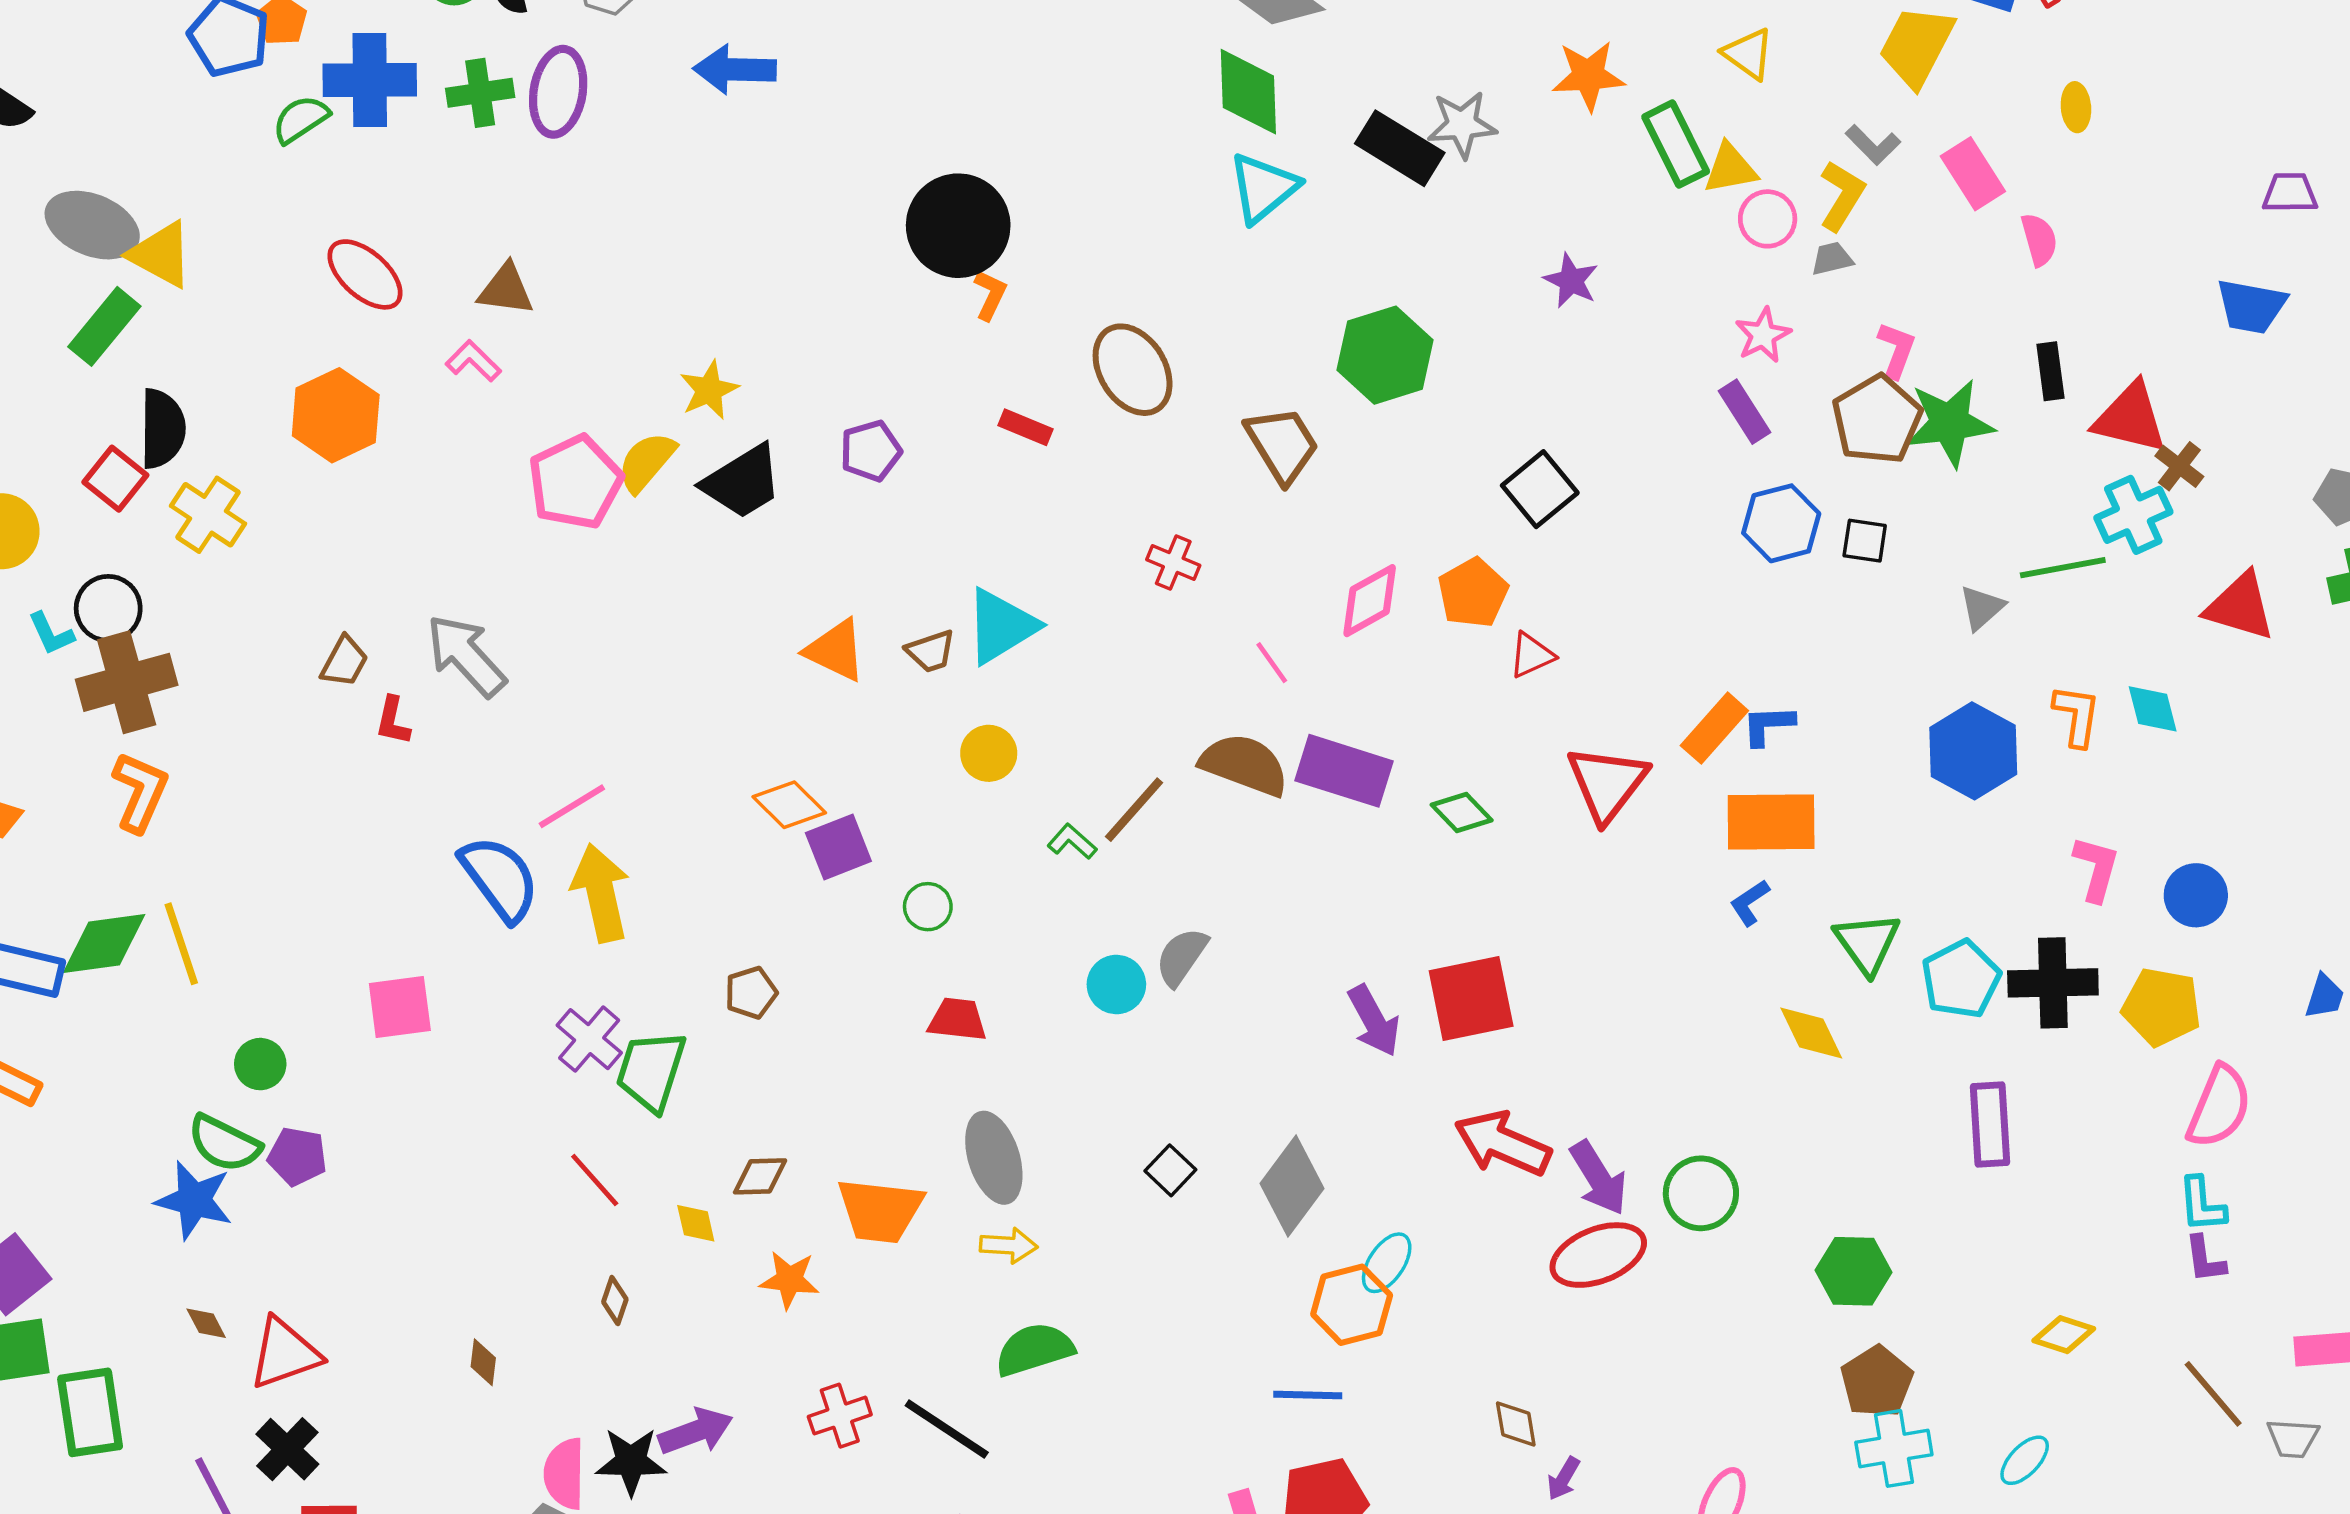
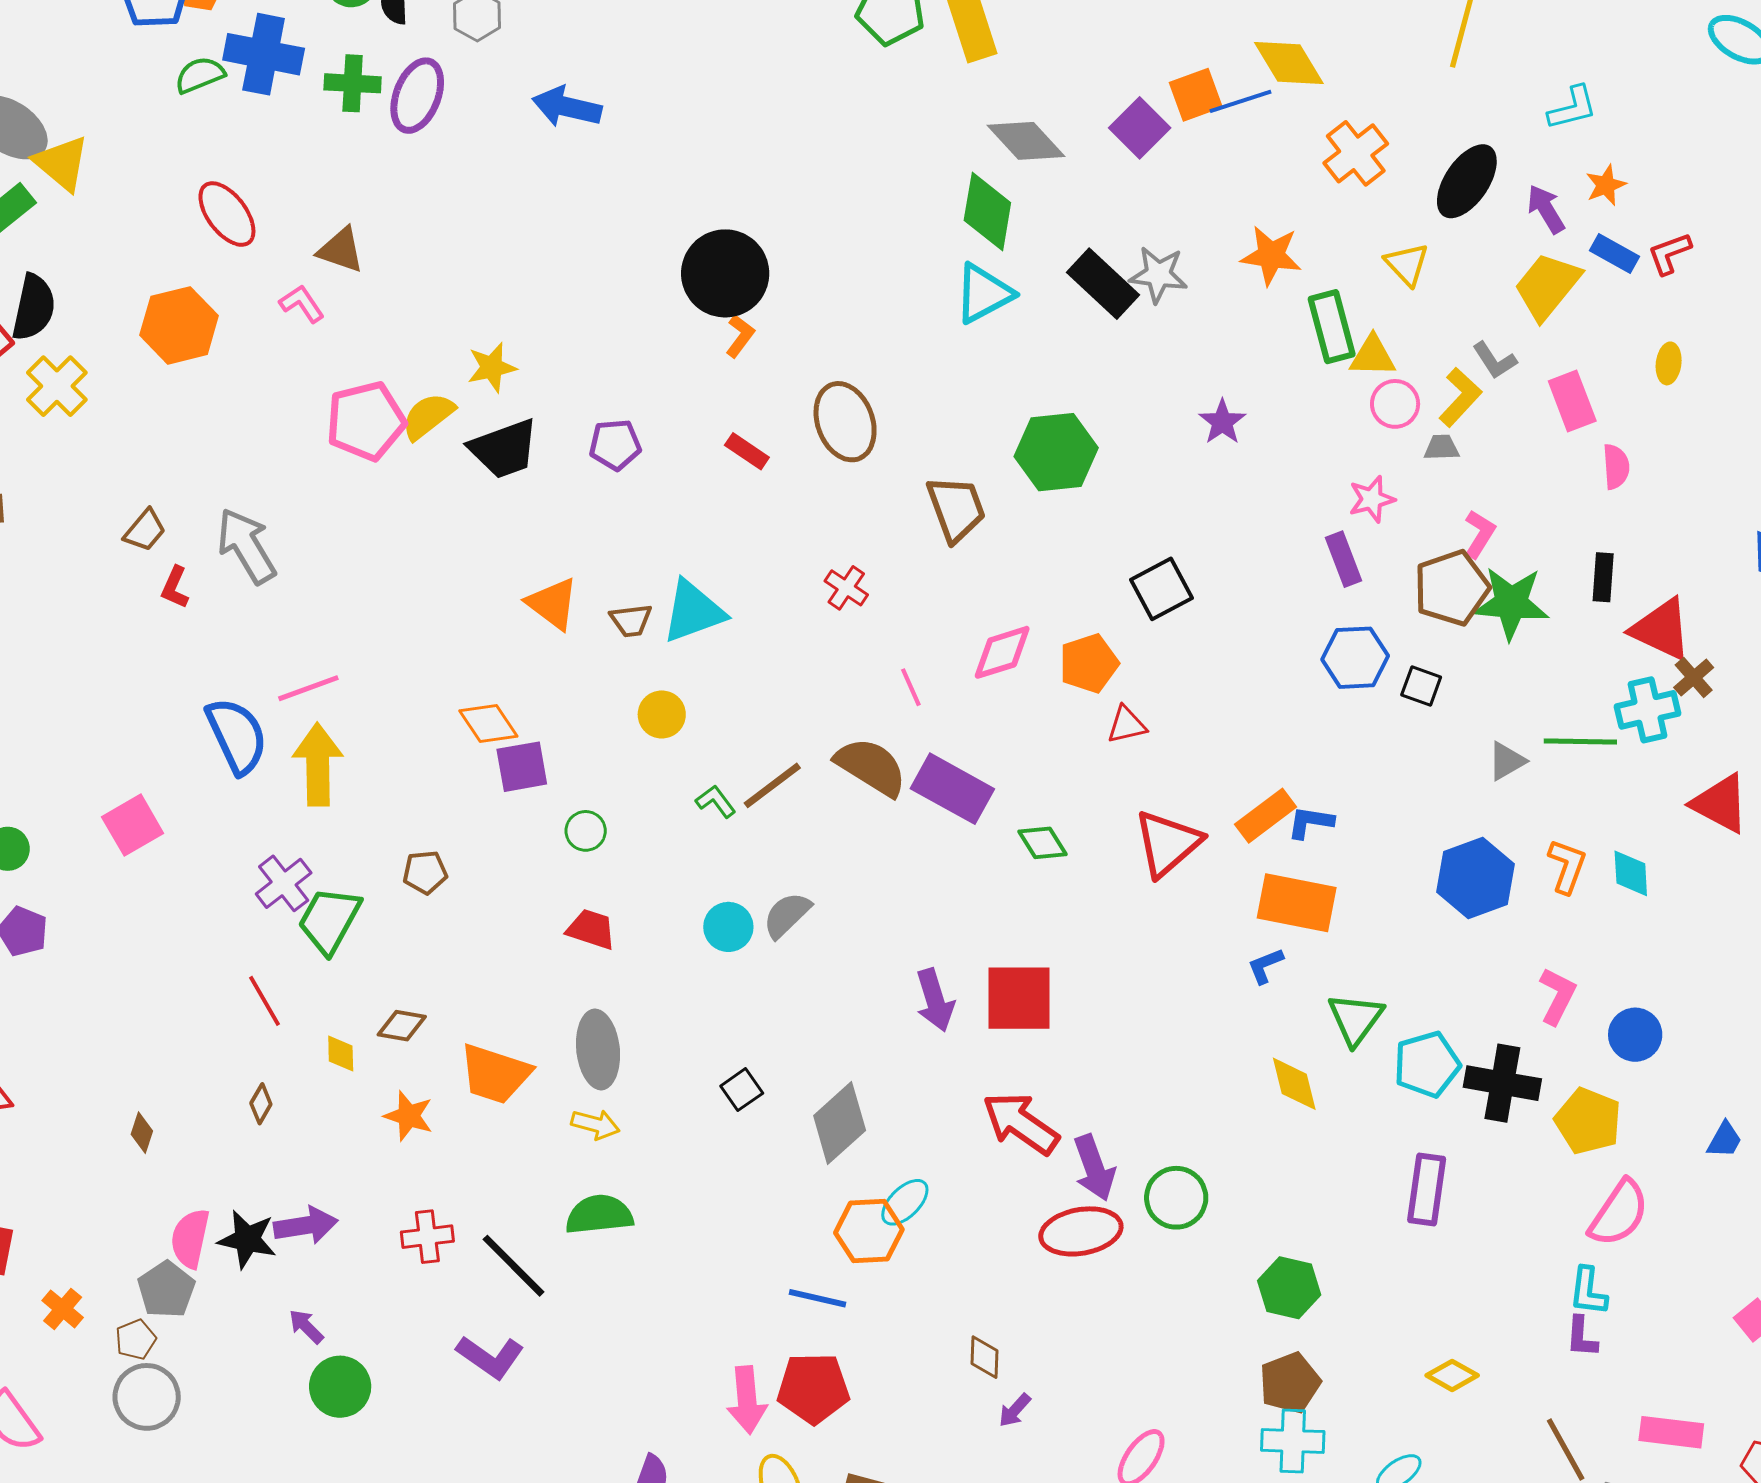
pink square: (400, 1007) -> (133, 825), turned -34

